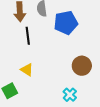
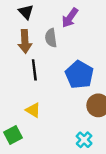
blue pentagon: (66, 23) -> (79, 75), moved, turned -30

